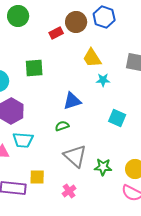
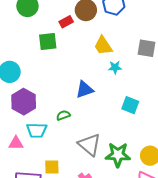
green square: (34, 68) -> (48, 41), moved
green semicircle: (62, 126) -> (63, 115), moved
green star: (103, 167) -> (118, 155), size x1.4

